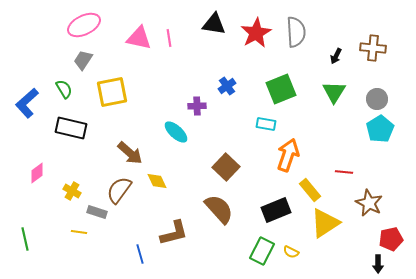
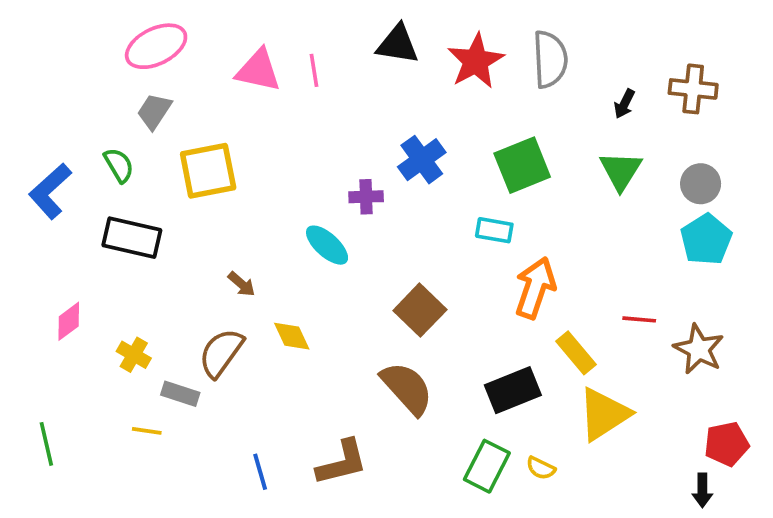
blue cross: (227, 86) -> (422, 160), size x1.4
brown arrow: (130, 153) -> (242, 284), size x0.6
brown star: (369, 203) -> (699, 349), moved
brown L-shape: (174, 233) -> (342, 462), moved

